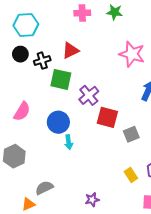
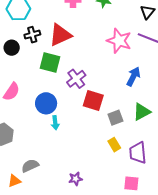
red triangle: (70, 50) -> (60, 35), size x1.4
black circle: (20, 54) -> (12, 48), moved
black cross: (42, 61) -> (32, 35), moved
yellow rectangle: (131, 175) -> (114, 145), moved

